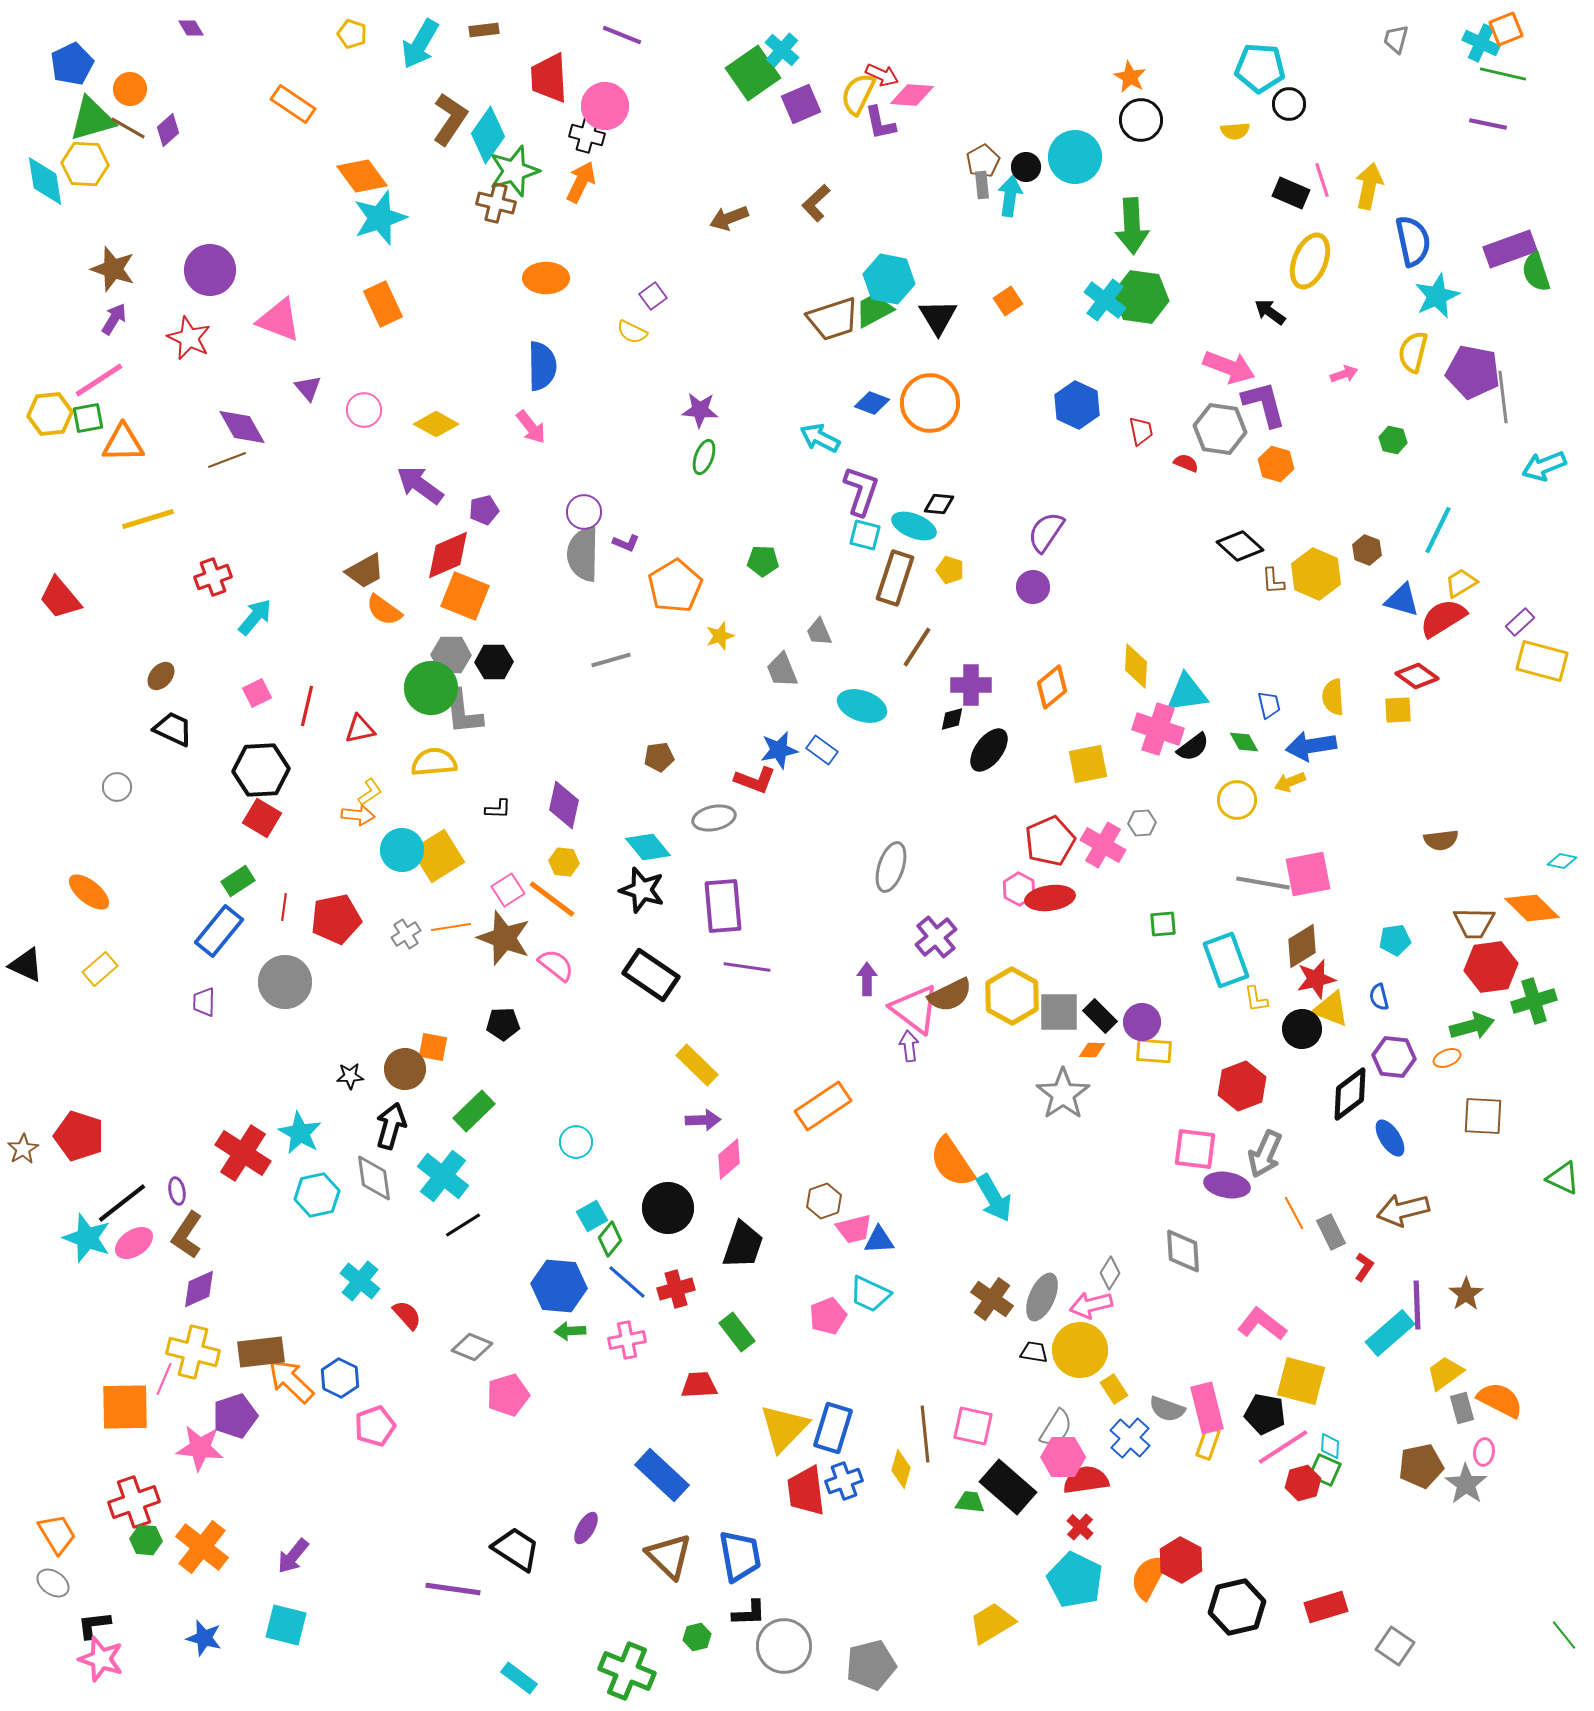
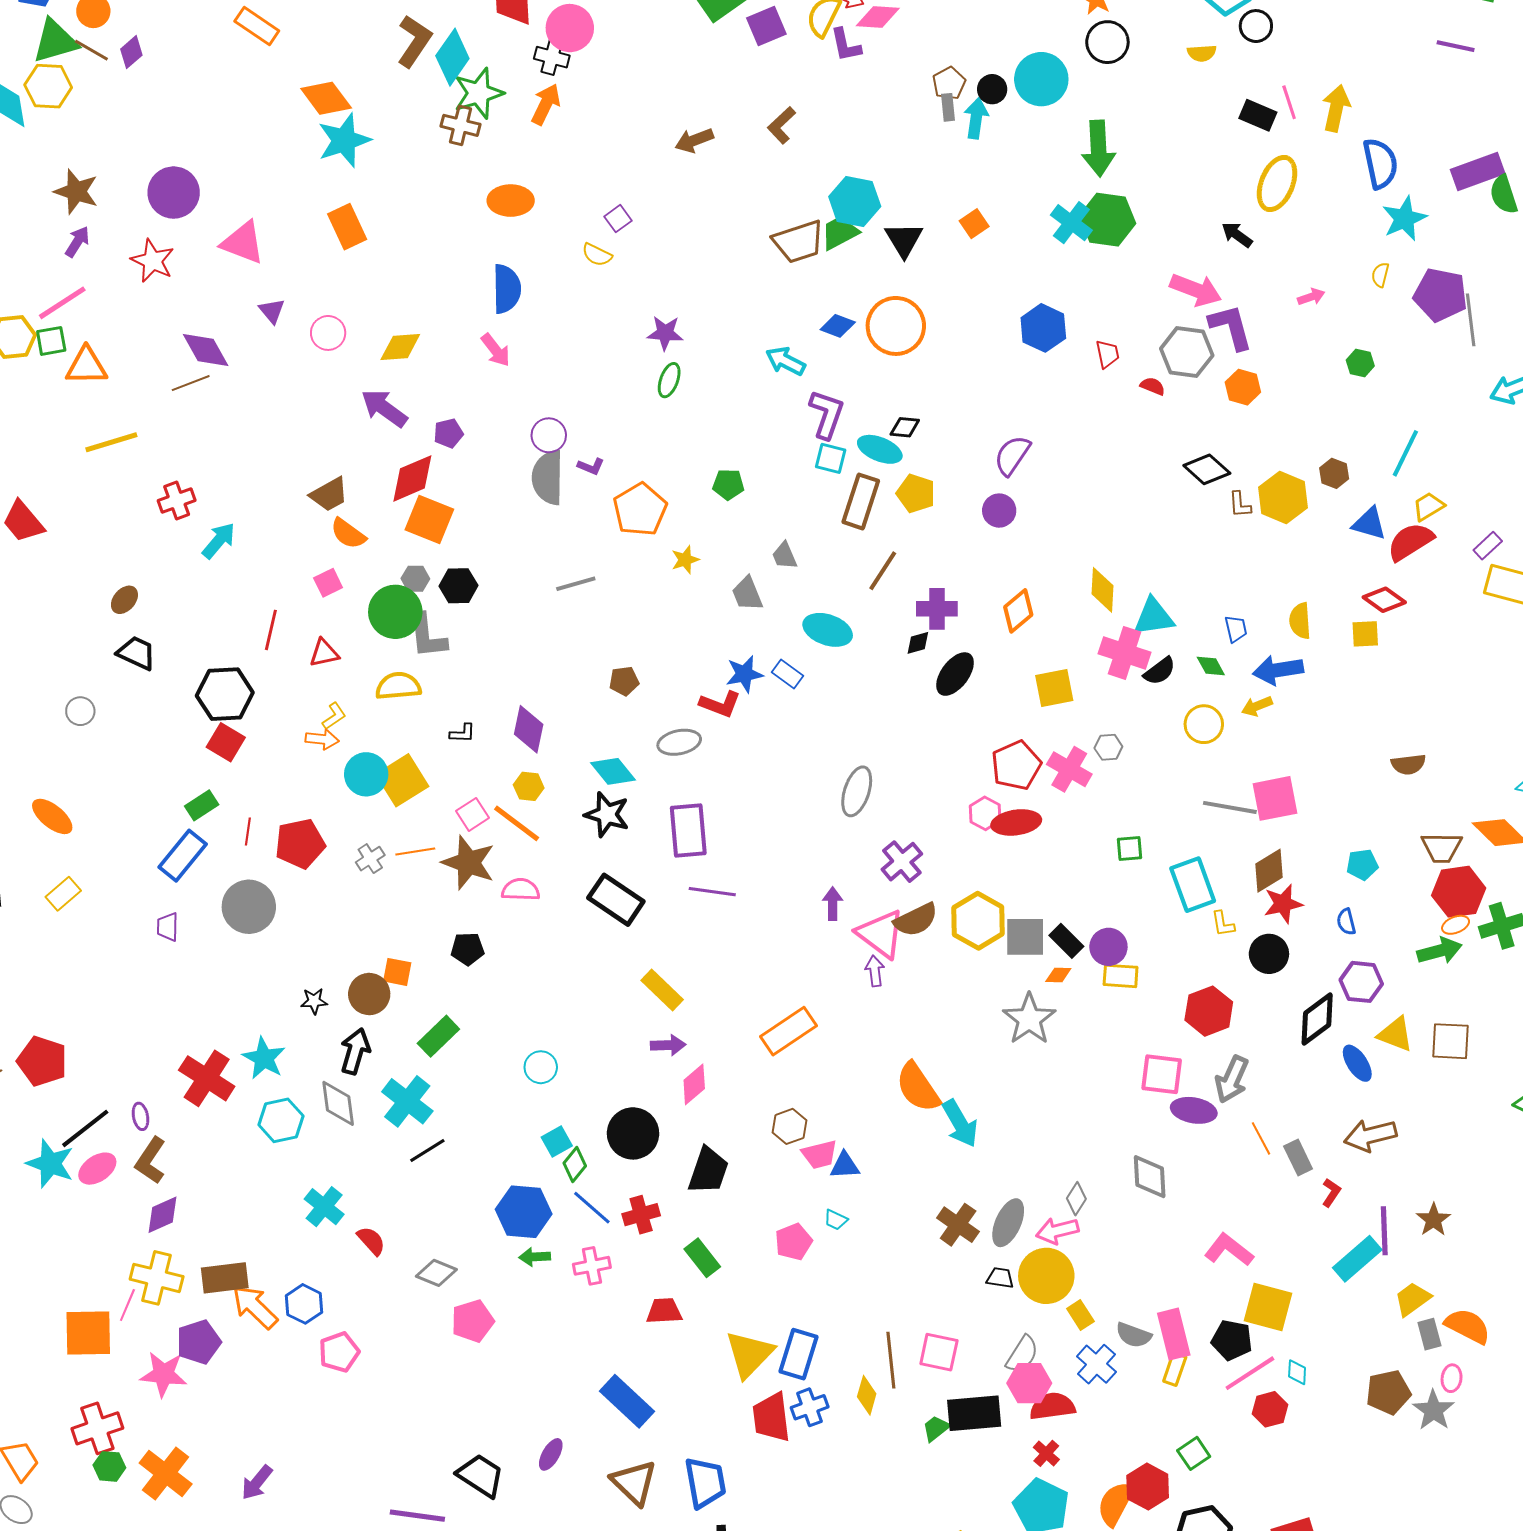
yellow semicircle: (1413, 352) -> (1380, 275), size x0.6
yellow diamond: (436, 424) -> (400, 347), turned -33
yellow pentagon: (950, 570) -> (916, 493), size x1.4
gray hexagon: (451, 655) -> (415, 579), size x0.7
pink square: (257, 693) -> (328, 583), moved
pink semicircle: (556, 965) -> (521, 890), turned -36
yellow triangle: (1331, 1009) -> (1395, 1034), moved
orange ellipse: (1447, 1058) -> (1456, 925), moved
cyan trapezoid: (870, 1294) -> (836, 1220), size x0.6
green square: (1325, 1470) -> (1194, 1453), moved, turned 32
black rectangle: (1008, 1487) -> (974, 1413), turned -46
green trapezoid: (970, 1502) -> (936, 1428), turned -44

